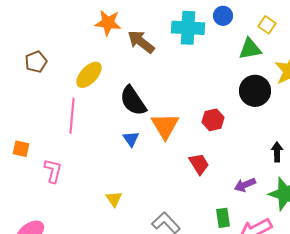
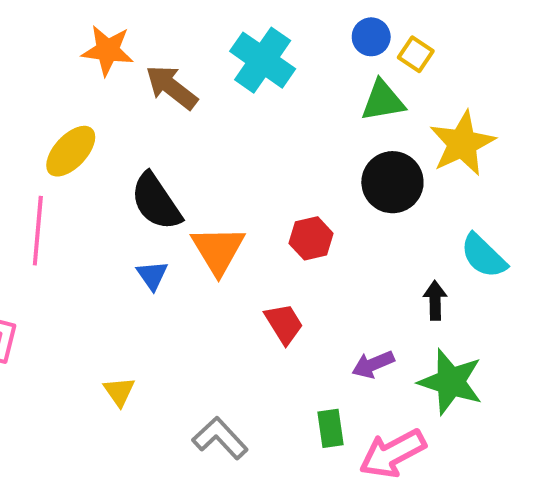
blue circle: (223, 16) -> (371, 37), moved
cyan cross: (188, 28) -> (263, 60), turned 32

